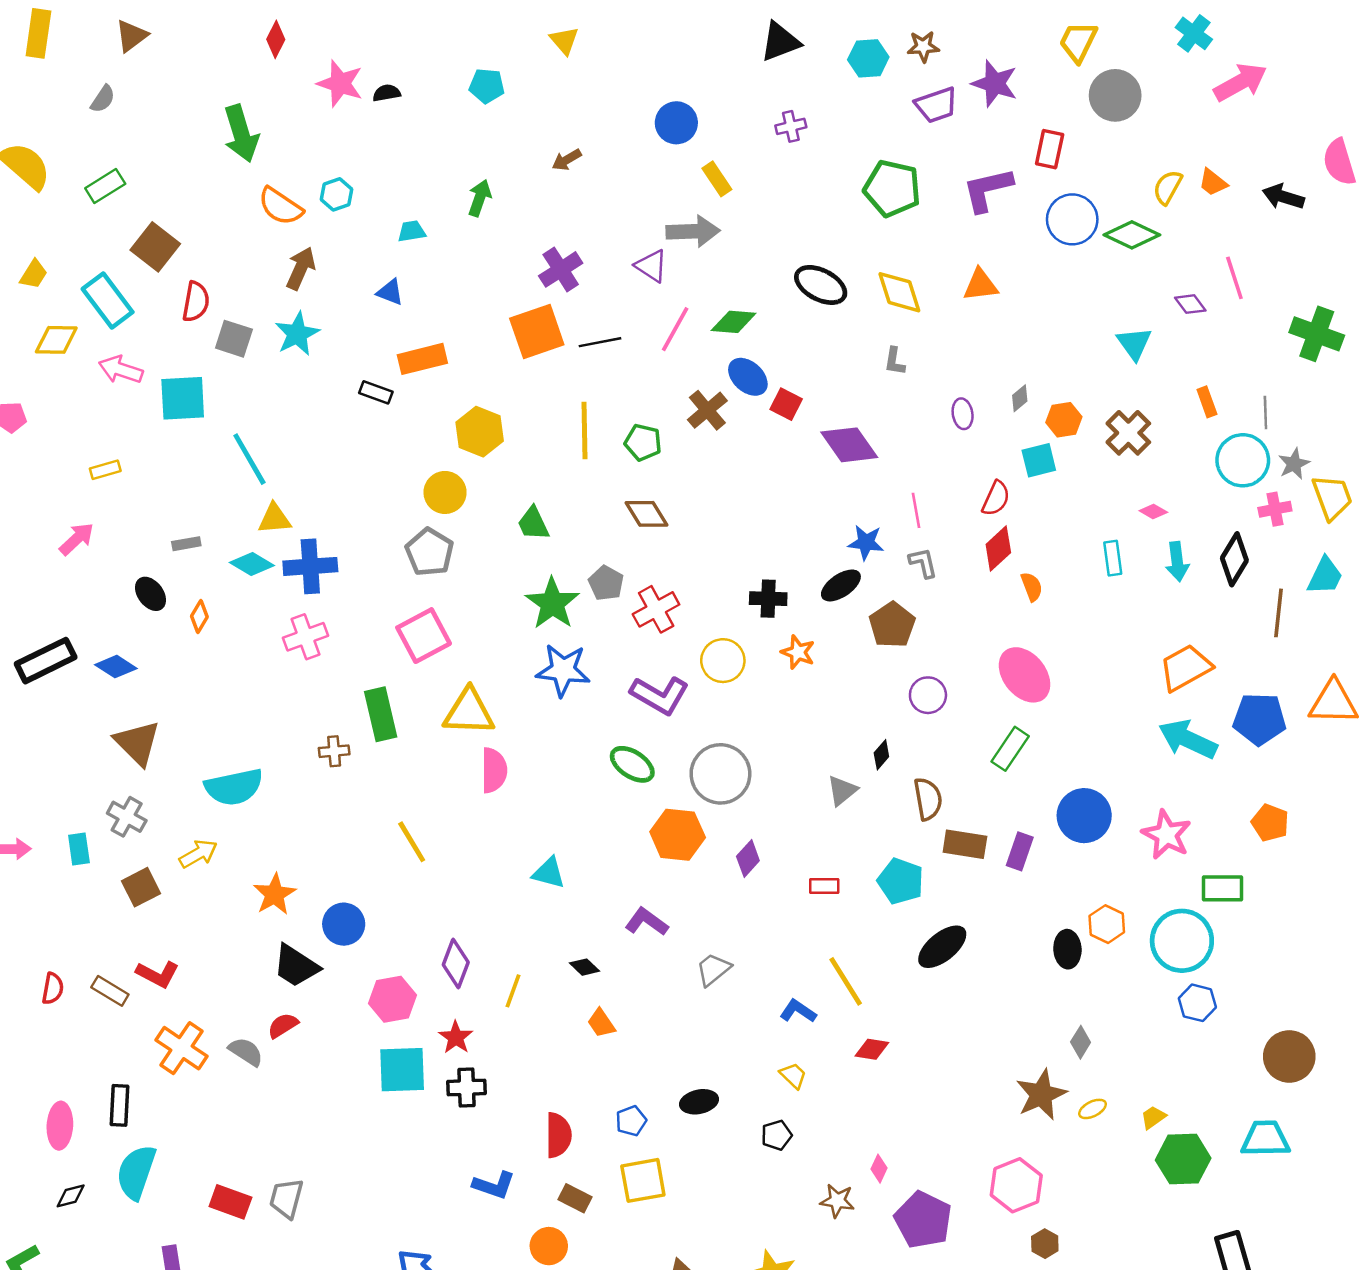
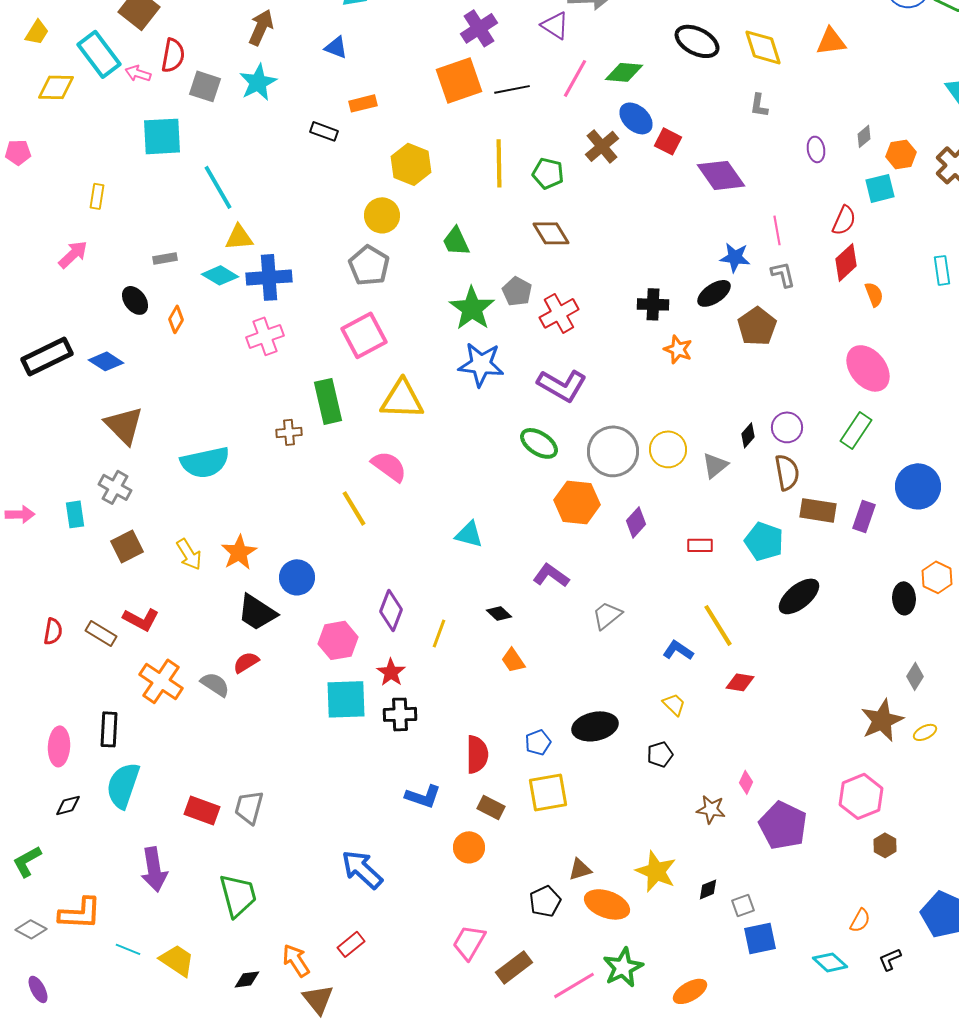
orange rectangle: (422, 359) -> (363, 103), size x0.7
pink arrow: (121, 370) -> (138, 73), moved, size x0.7
yellow rectangle: (105, 470) -> (97, 196), turned -65
yellow circle: (723, 661) -> (668, 449), moved
purple circle: (928, 695) -> (787, 427), moved
pink semicircle: (494, 770) -> (389, 466), moved, turned -54
yellow arrow: (198, 854) -> (189, 554), moved, turned 88
black ellipse: (699, 1102) -> (595, 726), size x1.4

